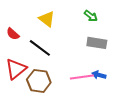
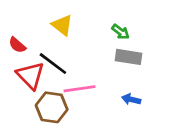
green arrow: (91, 16) -> (121, 32), moved
red triangle: (16, 69) -> (30, 76), moved, turned -35
pink line: (82, 77) -> (79, 89), moved

